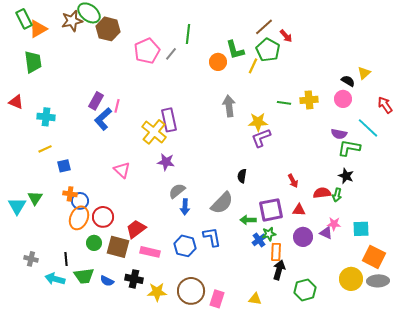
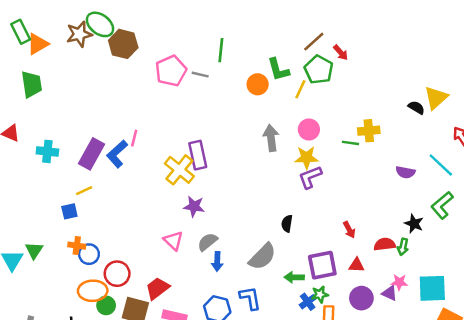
gray line: (171, 54) -> (200, 75), turned 64
yellow triangle: (364, 73) -> (436, 98), size x1.5
pink circle: (343, 99) -> (309, 129), moved
purple rectangle: (96, 101) -> (91, 154), moved, size x1.4
green line: (284, 103) -> (350, 143), moved
green L-shape: (349, 148) -> (442, 205), moved, turned -50
yellow line: (45, 149) -> (84, 191), moved
pink triangle: (122, 170) -> (173, 241), moved
orange ellipse: (79, 218) -> (93, 291), moved, turned 65
cyan square: (361, 229) -> (432, 288), size x1.4

